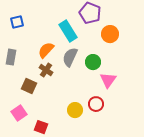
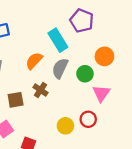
orange circle: (110, 34) -> (104, 56), moved
brown cross: (46, 70) -> (40, 90), moved
brown square: (29, 86) -> (16, 100), turned -35

